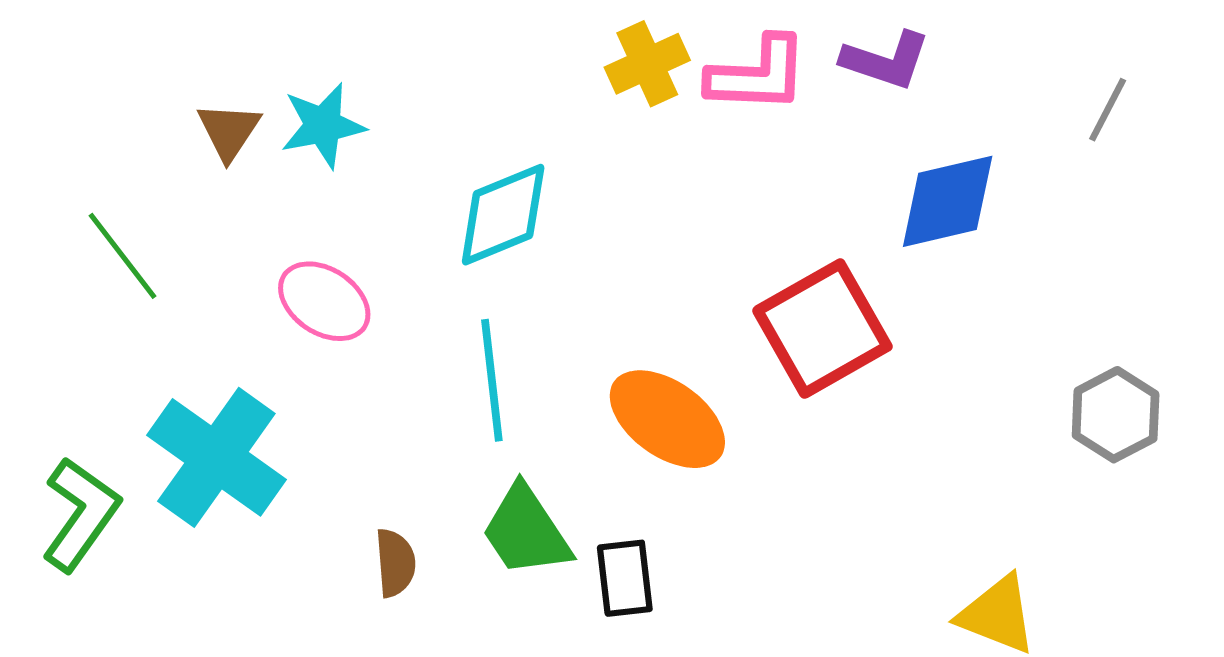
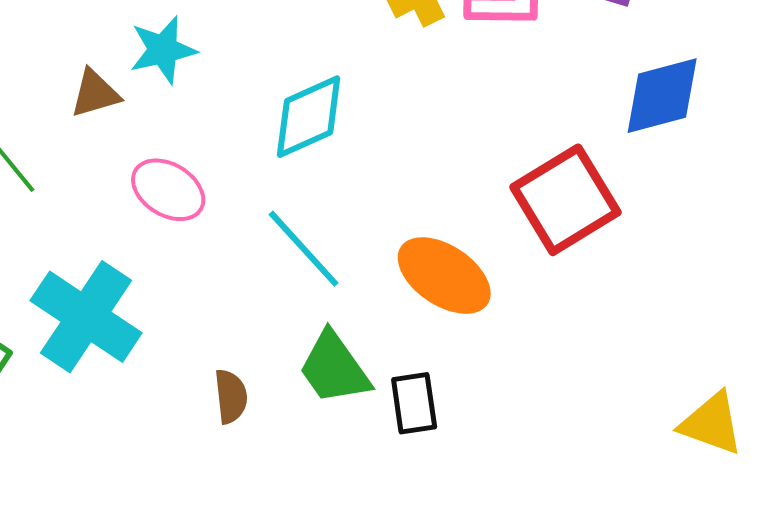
brown triangle: (229, 131) -> (95, 93), moved, turned 42
cyan line: (492, 380) -> (304, 249), turned -34

